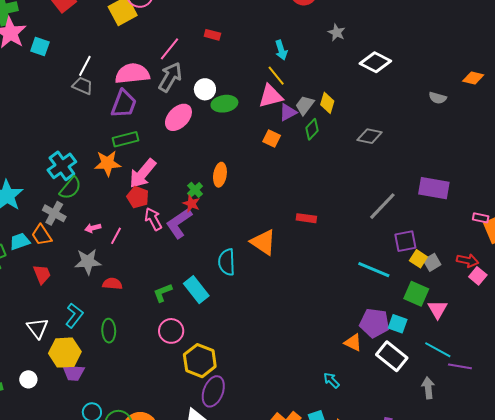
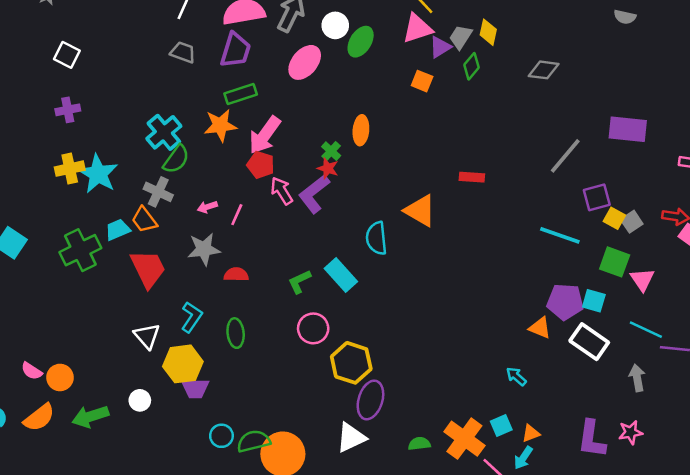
gray trapezoid: (83, 86) -> (183, 52), moved
green ellipse: (224, 104) -> (361, 42), turned -45
red trapezoid: (42, 274) -> (148, 269), size x1.6

